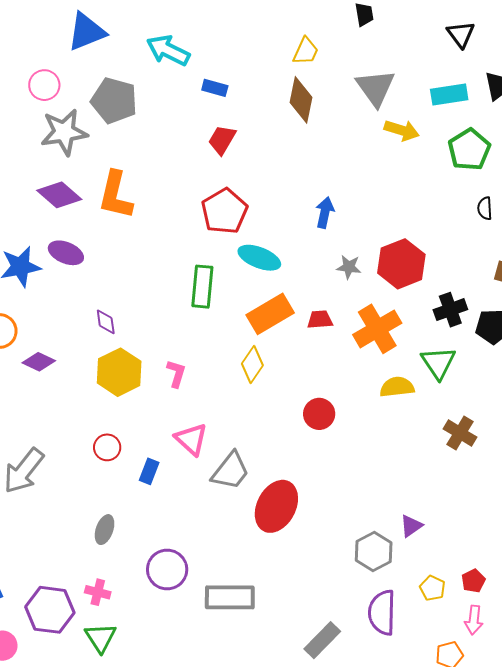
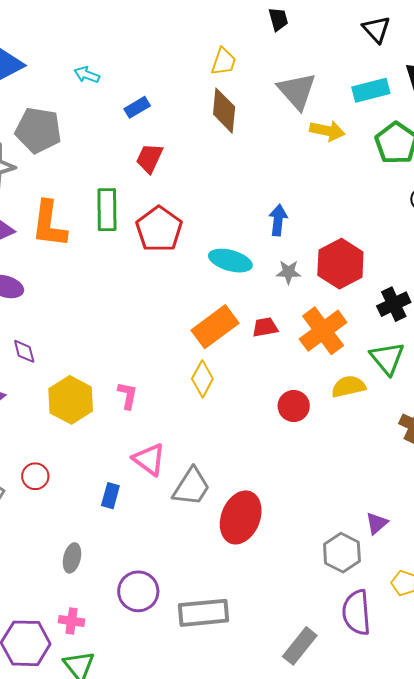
cyan arrow: (168, 50) -> (87, 75), size x0.6
blue rectangle: (215, 88) -> (137, 107), turned -40
blue arrow: (325, 213) -> (278, 220), moved
cyan ellipse: (259, 258) -> (230, 261), moved
green rectangle: (202, 287) -> (107, 210), moved
purple diamond: (106, 322) -> (24, 351), moved
red circle: (319, 414) -> (294, 406), moved
red circle: (107, 447) -> (35, 476), moved

